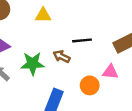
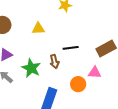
brown arrow: (62, 56) -> (54, 61), turned -128
green star: (33, 64) -> (31, 68), turned 30

